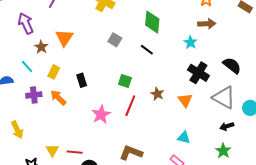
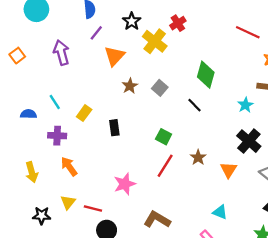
orange triangle: (64, 38) -> (114, 56), moved
brown star: (41, 47) -> (130, 86), moved
orange arrow: (58, 98) -> (69, 166), moved
pink star: (101, 114) -> (125, 184), moved

